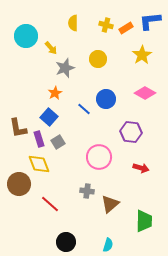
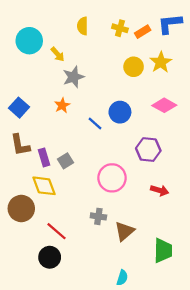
yellow circle: (98, 59) -> (134, 67), moved
blue square: (49, 117) -> (19, 108), moved
black circle: (66, 242) -> (50, 257), moved

